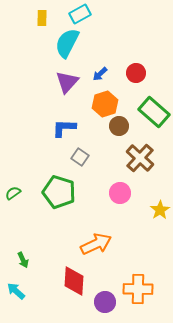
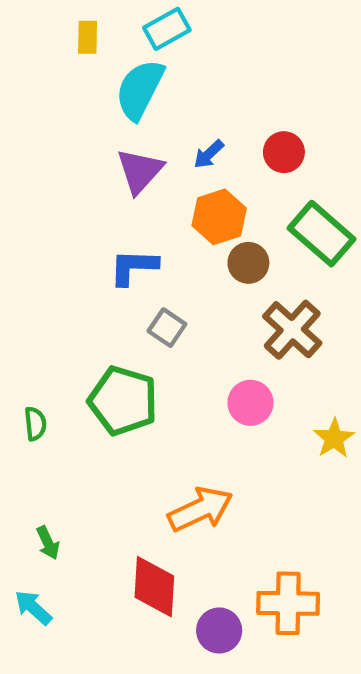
green semicircle: (13, 193) -> (35, 424), moved, turned 119

